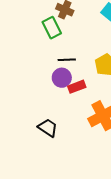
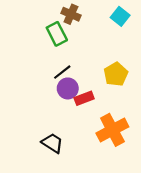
black line: (67, 60) -> (62, 72), moved, turned -36

